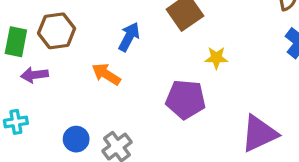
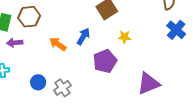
blue arrow: (129, 37) -> (83, 36), moved
purple pentagon: (186, 99) -> (105, 61), turned -30

